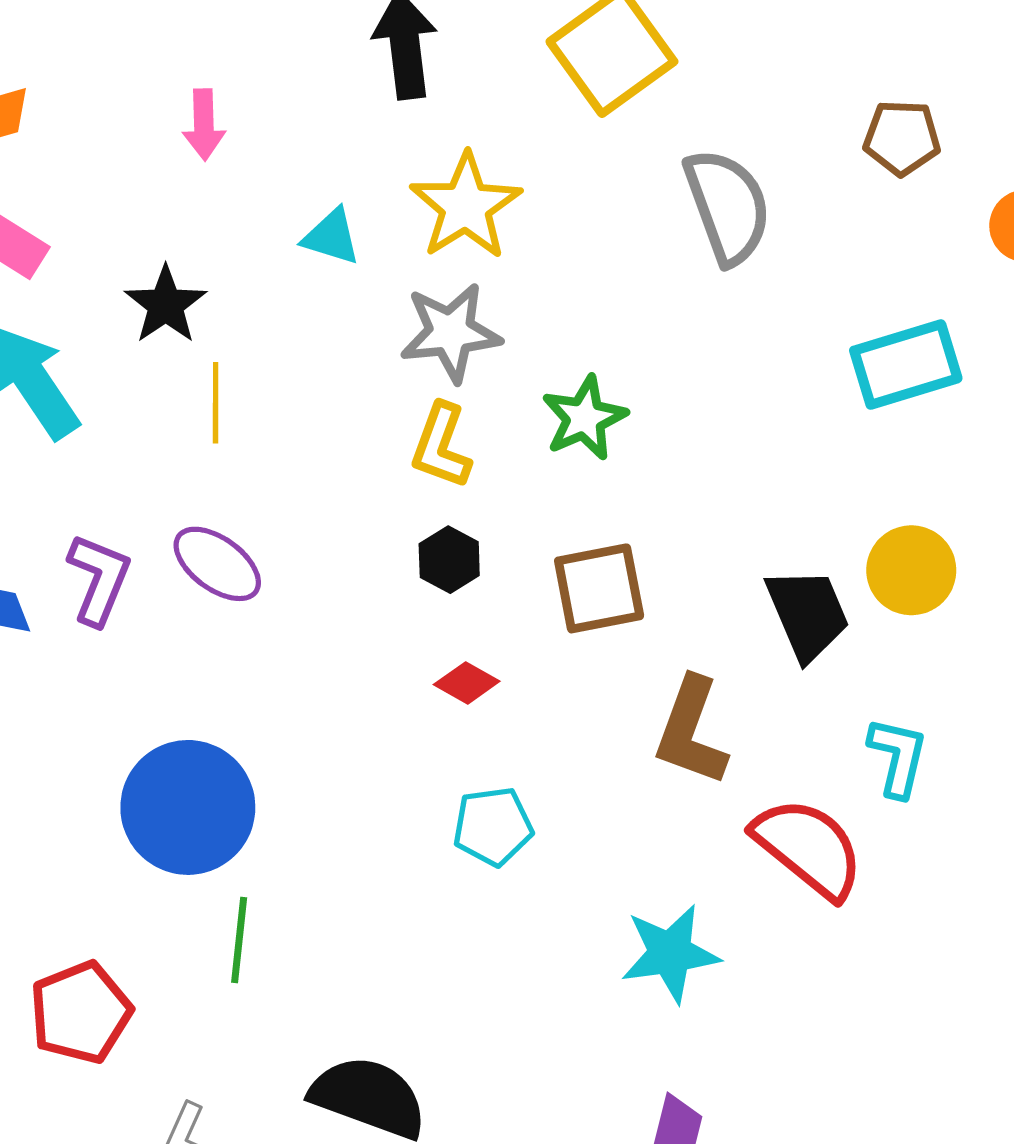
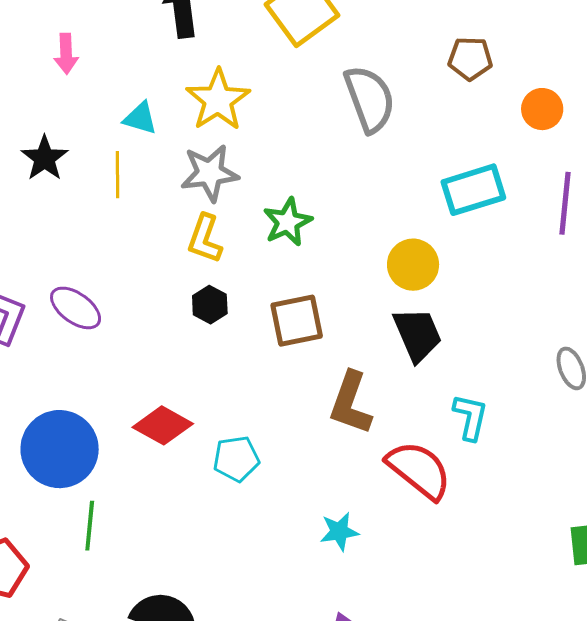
yellow line: (216, 403) -> (117, 175), moved
yellow circle: (911, 570) -> (413, 265), moved
red diamond: (467, 683) -> (163, 425), moved, size x1.6
cyan star: (670, 953) -> (339, 532), size x0.7

